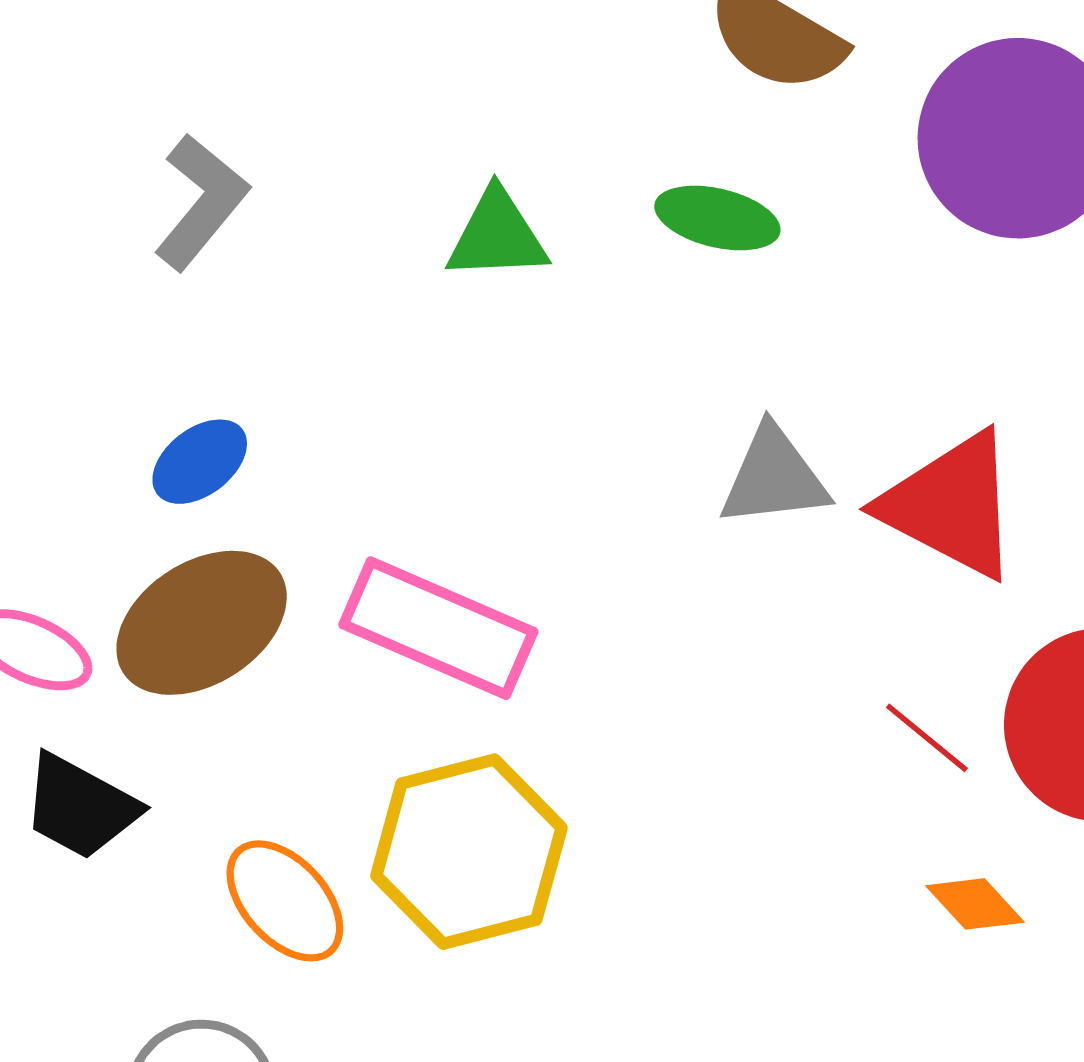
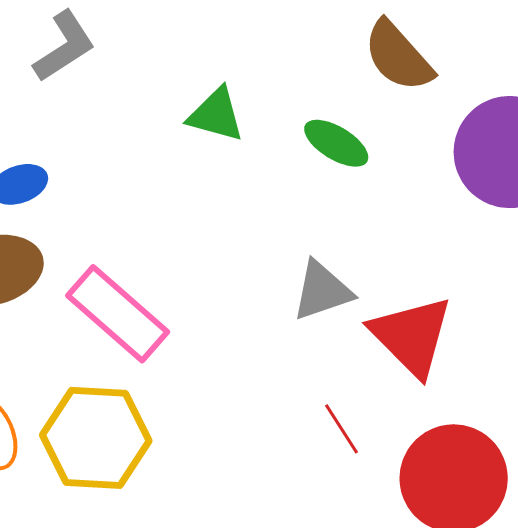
gray triangle: (774, 477) -> (322, 291), turned -30
red line: (927, 738) -> (342, 429), moved

